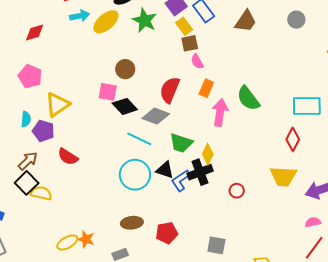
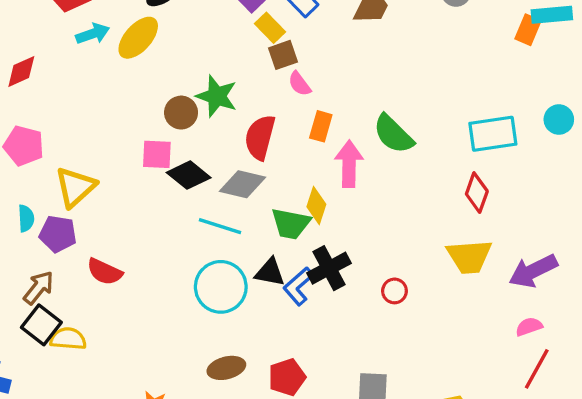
green star: (145, 20) -> (217, 96), moved
yellow diamond: (208, 154) -> (316, 206), moved

